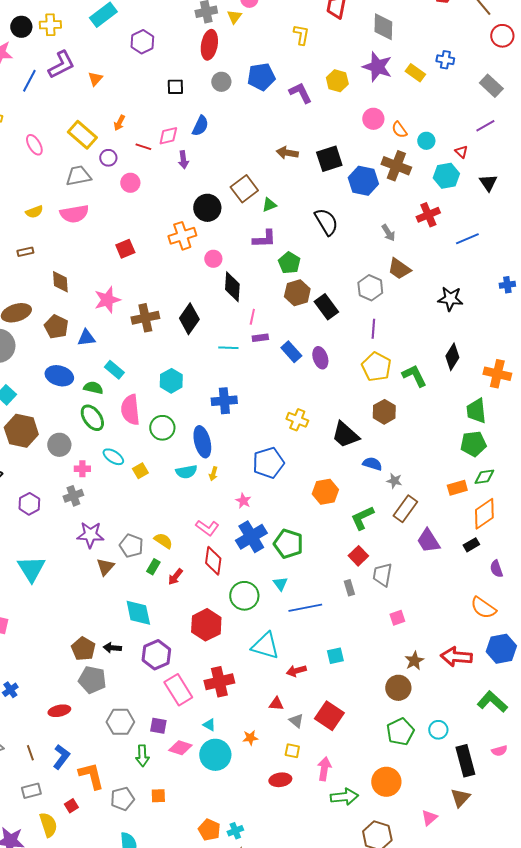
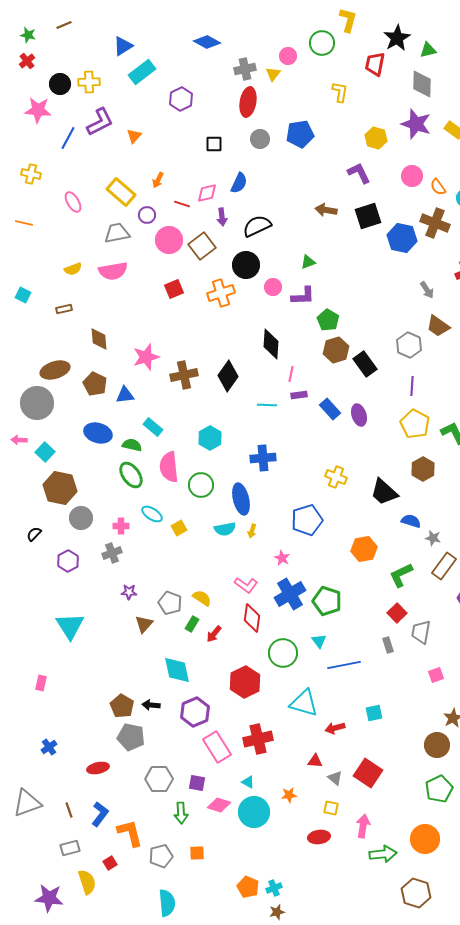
purple L-shape: (300, 93) -> (359, 173), moved
pink circle: (130, 183) -> (169, 240), size x1.4
brown square: (244, 189) -> (202, 246), moved
black semicircle: (326, 222) -> (257, 226), moved, turned -84
red square: (125, 249) -> (174, 289), moved
pink circle: (213, 259) -> (273, 287), moved
gray circle: (59, 445) -> (81, 518), moved
purple star: (90, 535) -> (129, 592), size x0.6

